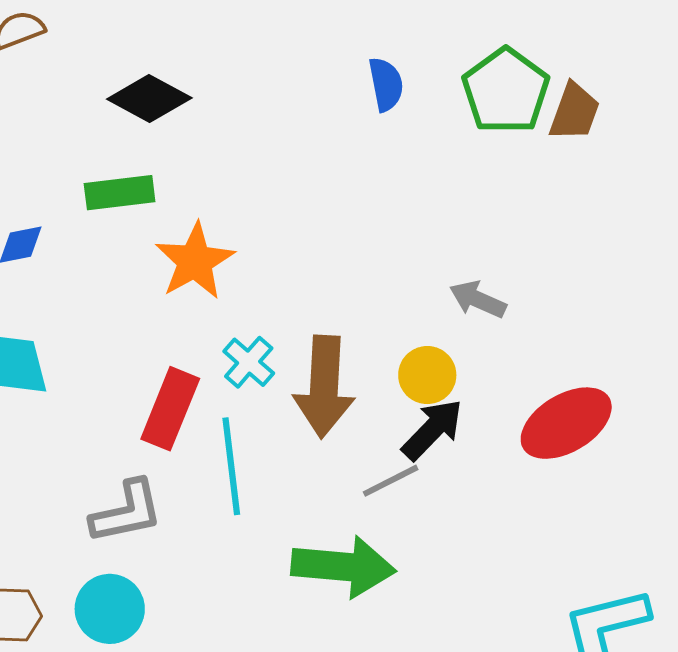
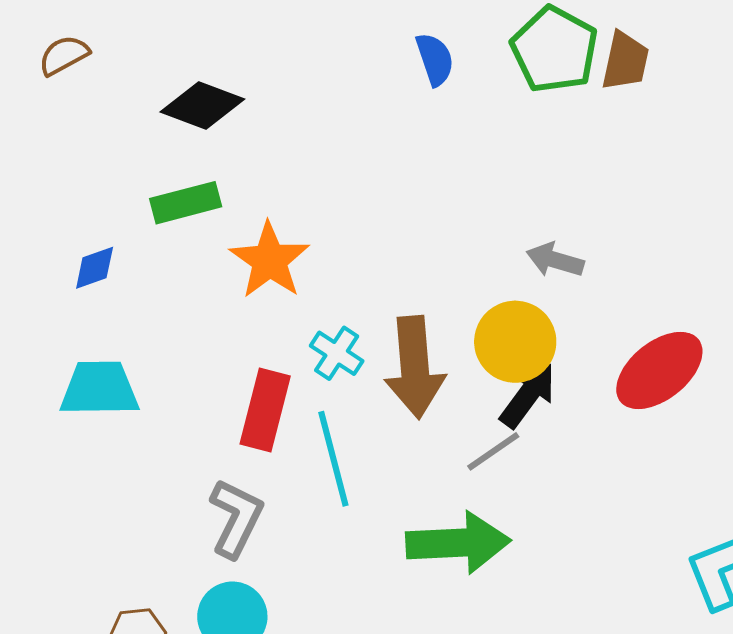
yellow circle: (427, 375) -> (515, 342), size x1.4
gray L-shape: (127, 512) -> (236, 518), turned -44

